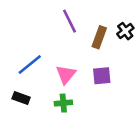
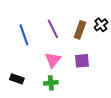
purple line: (69, 21) -> (53, 29), moved
blue line: (30, 65) -> (24, 35), moved, turned -70

